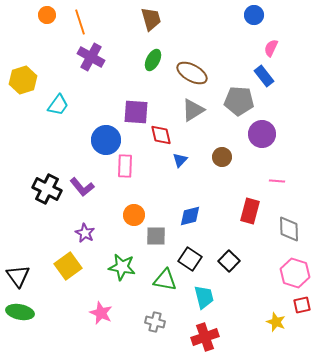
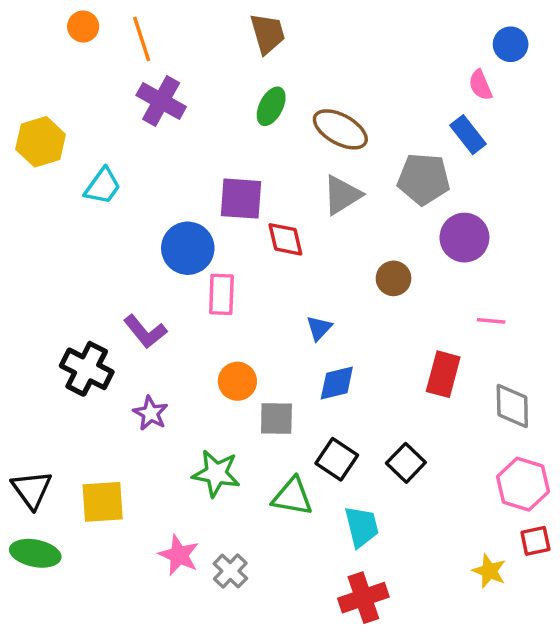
blue circle: (254, 15) -> (511, 44), moved
pink semicircle: (271, 48) -> (480, 85), turned -48
blue triangle: (180, 160) -> (319, 328), moved
black cross: (47, 189) -> (87, 369), moved
yellow square: (68, 266) -> (103, 502), moved, turned 32
gray cross: (155, 322) -> (230, 571), moved, turned 30

